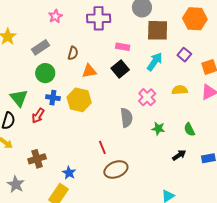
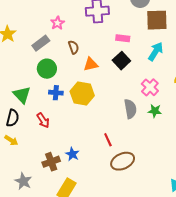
pink star: (55, 16) -> (58, 23), moved
brown semicircle: (73, 53) -> (74, 47), turned -32
red arrow: (38, 116) -> (43, 120), moved, turned -63
green star: (158, 129) -> (155, 111), moved
brown cross: (37, 159) -> (51, 162), moved
blue star: (69, 173) -> (72, 154), moved

